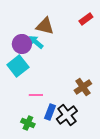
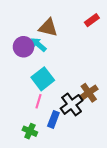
cyan square: (18, 66) -> (43, 79), moved
pink line: (36, 95) -> (38, 101), turned -72
black cross: (67, 115) -> (72, 104), moved

